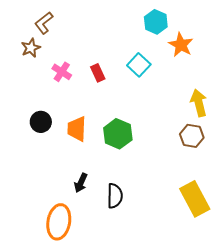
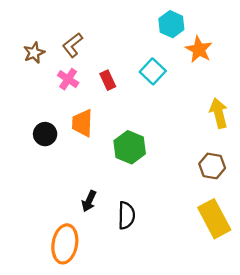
brown L-shape: (44, 23) -> (73, 45), moved
orange trapezoid: (77, 129) -> (82, 123), moved
brown hexagon: (192, 136) -> (212, 166), moved

